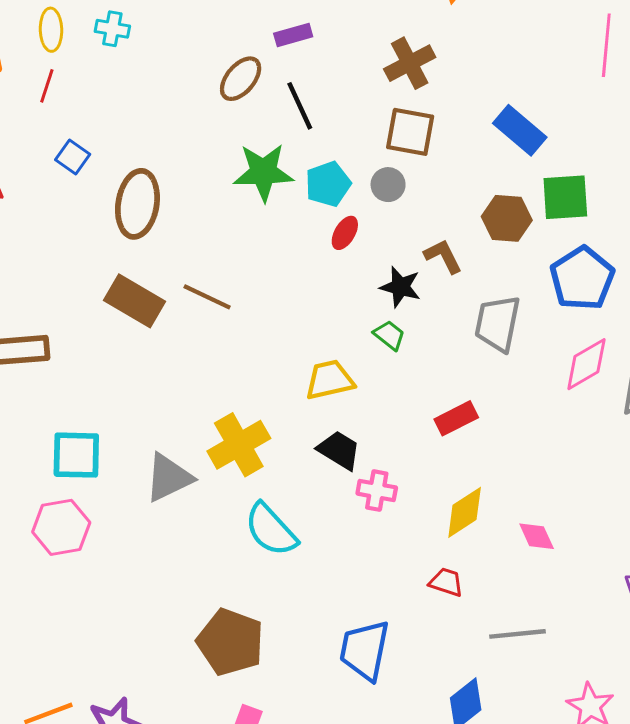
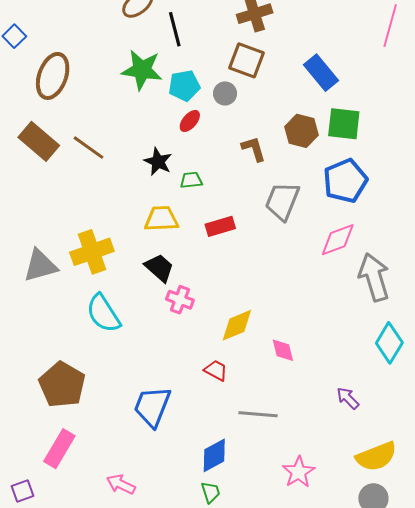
black star: (400, 287) -> (158, 162), moved
green trapezoid: (389, 335) -> (191, 180), moved, turned -55
red rectangle: (456, 418) -> (220, 226), moved

